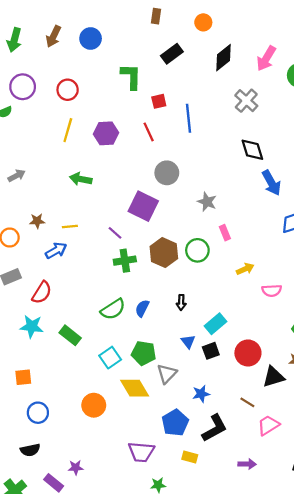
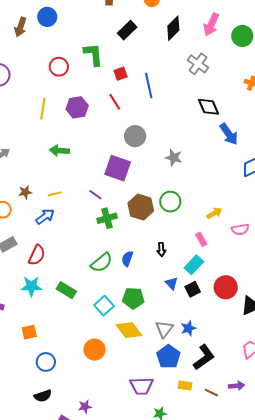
blue circle: (91, 38) -> (47, 17), moved
red circle: (68, 90) -> (59, 67), moved
pink rectangle: (225, 233) -> (201, 239), moved
gray triangle: (167, 374) -> (164, 329), moved
brown line: (247, 402) -> (211, 393), moved

